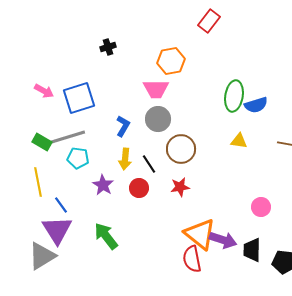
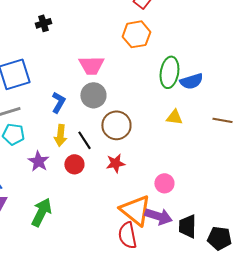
orange hexagon: (171, 61) -> (136, 34), moved
pink circle: (261, 207) -> (164, 183), moved
green arrow: (106, 236) -> (41, 212), turned 64

